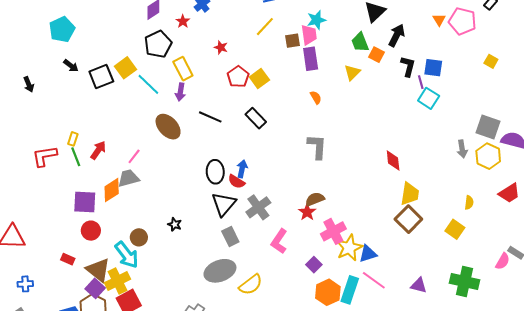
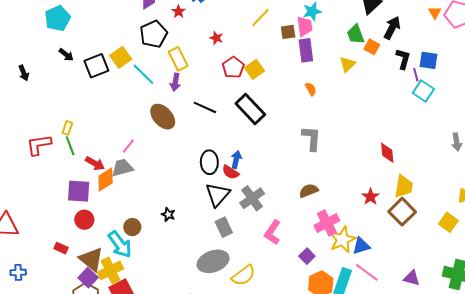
black rectangle: (256, 118) -> (250, 109), size x1.4
red arrow: (98, 150) -> (95, 163), moved, turned 84
red star: (307, 212) -> (370, 197), moved

